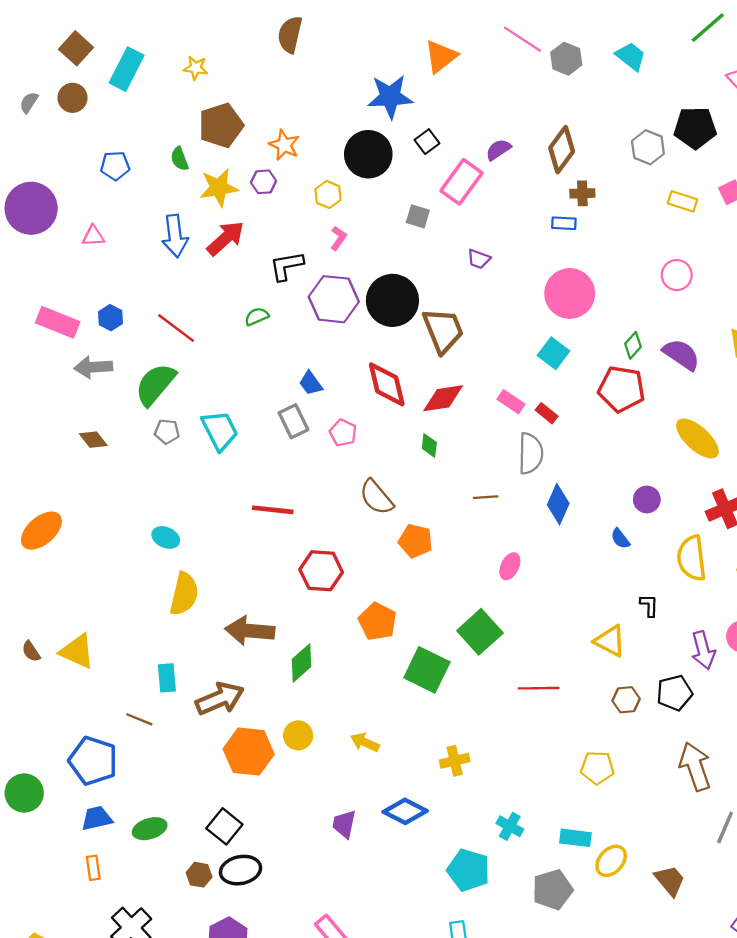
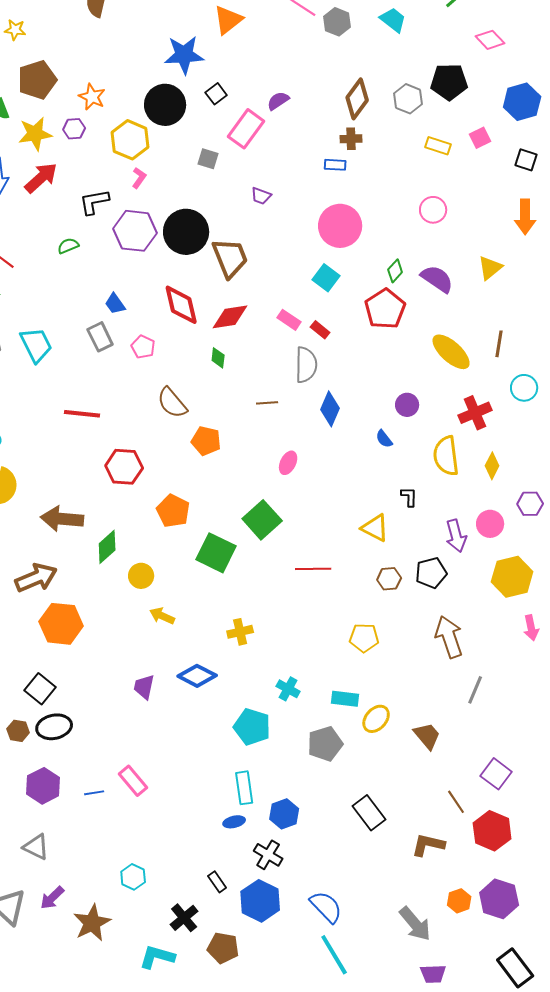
brown diamond: (562, 150) -> (357, 99), moved
yellow hexagon: (328, 194) -> (130, 140), size x1.6
red pentagon: (621, 389) -> (385, 309), turned 30
yellow circle: (298, 735) -> (141, 576), moved

